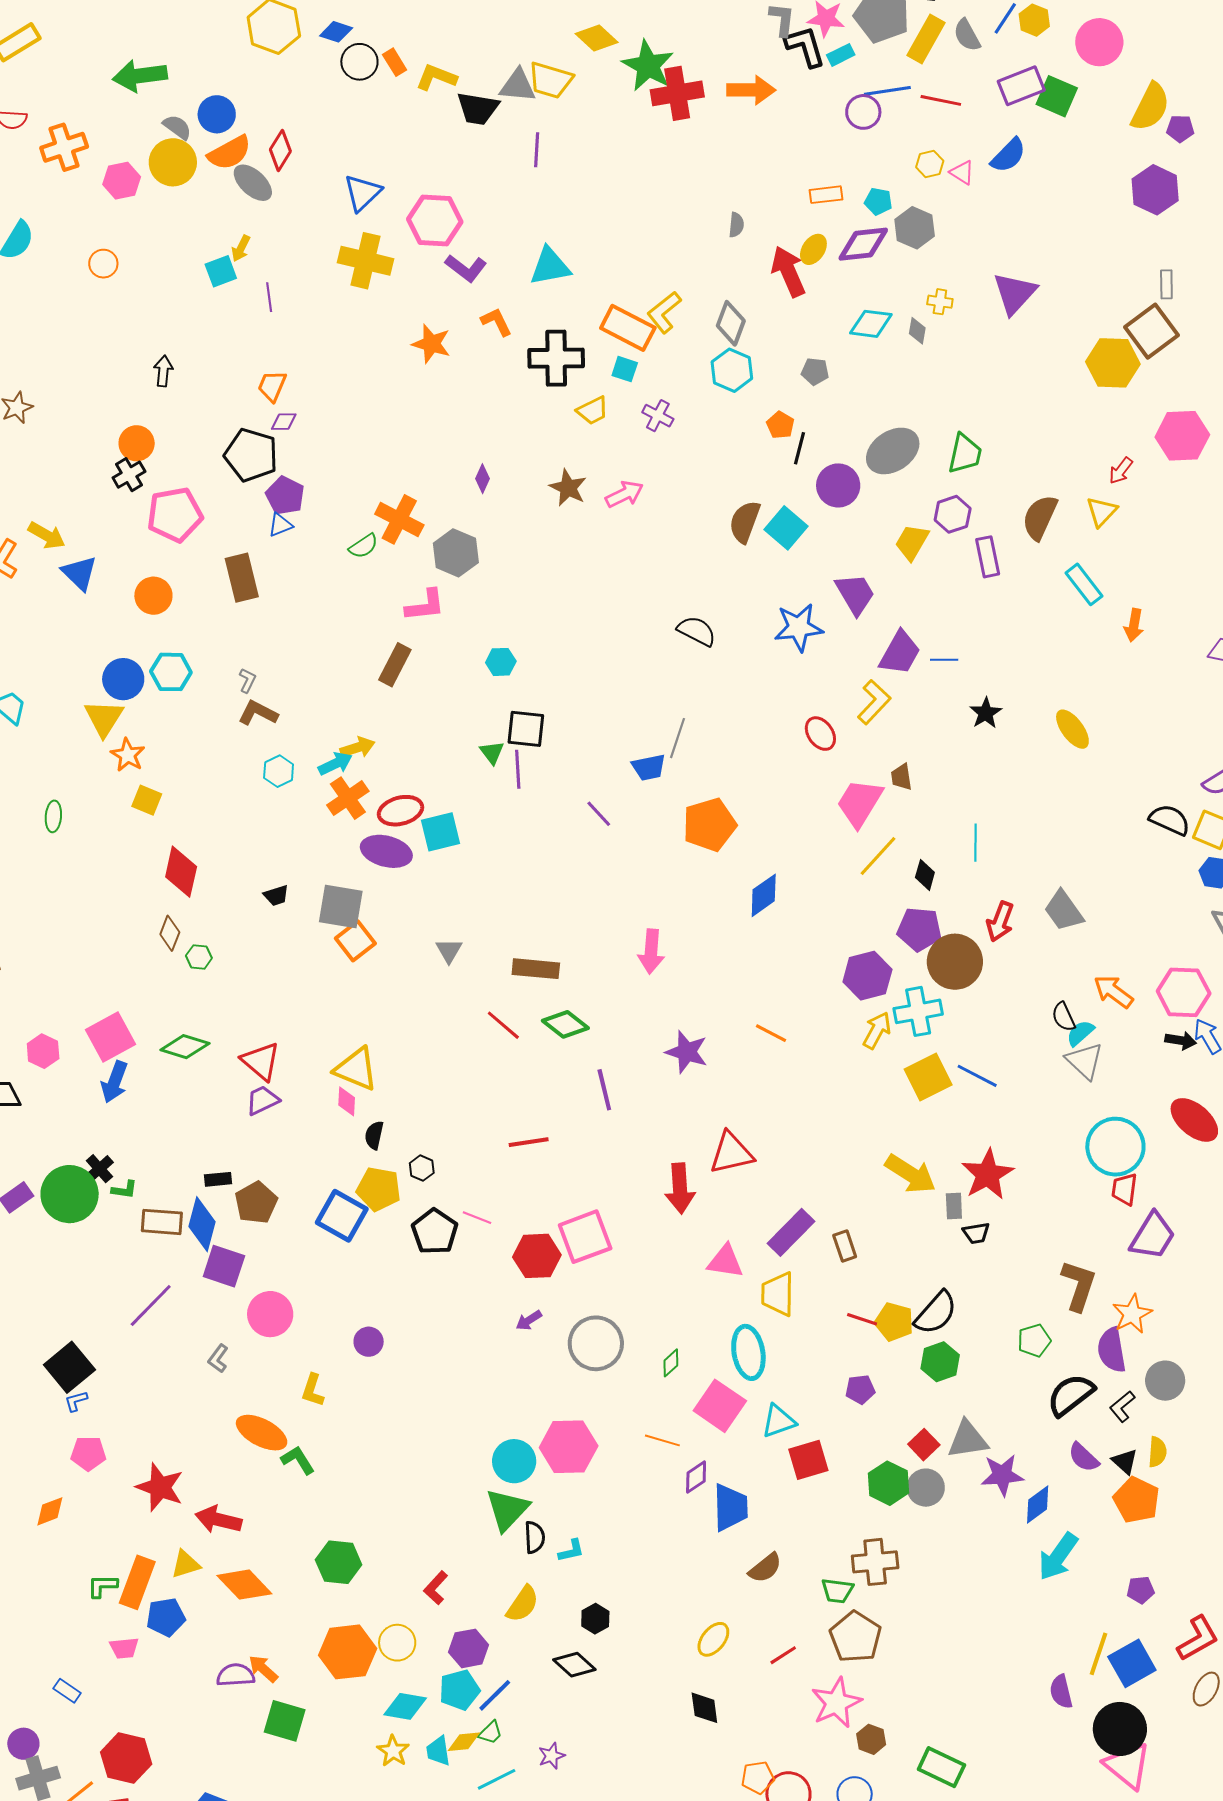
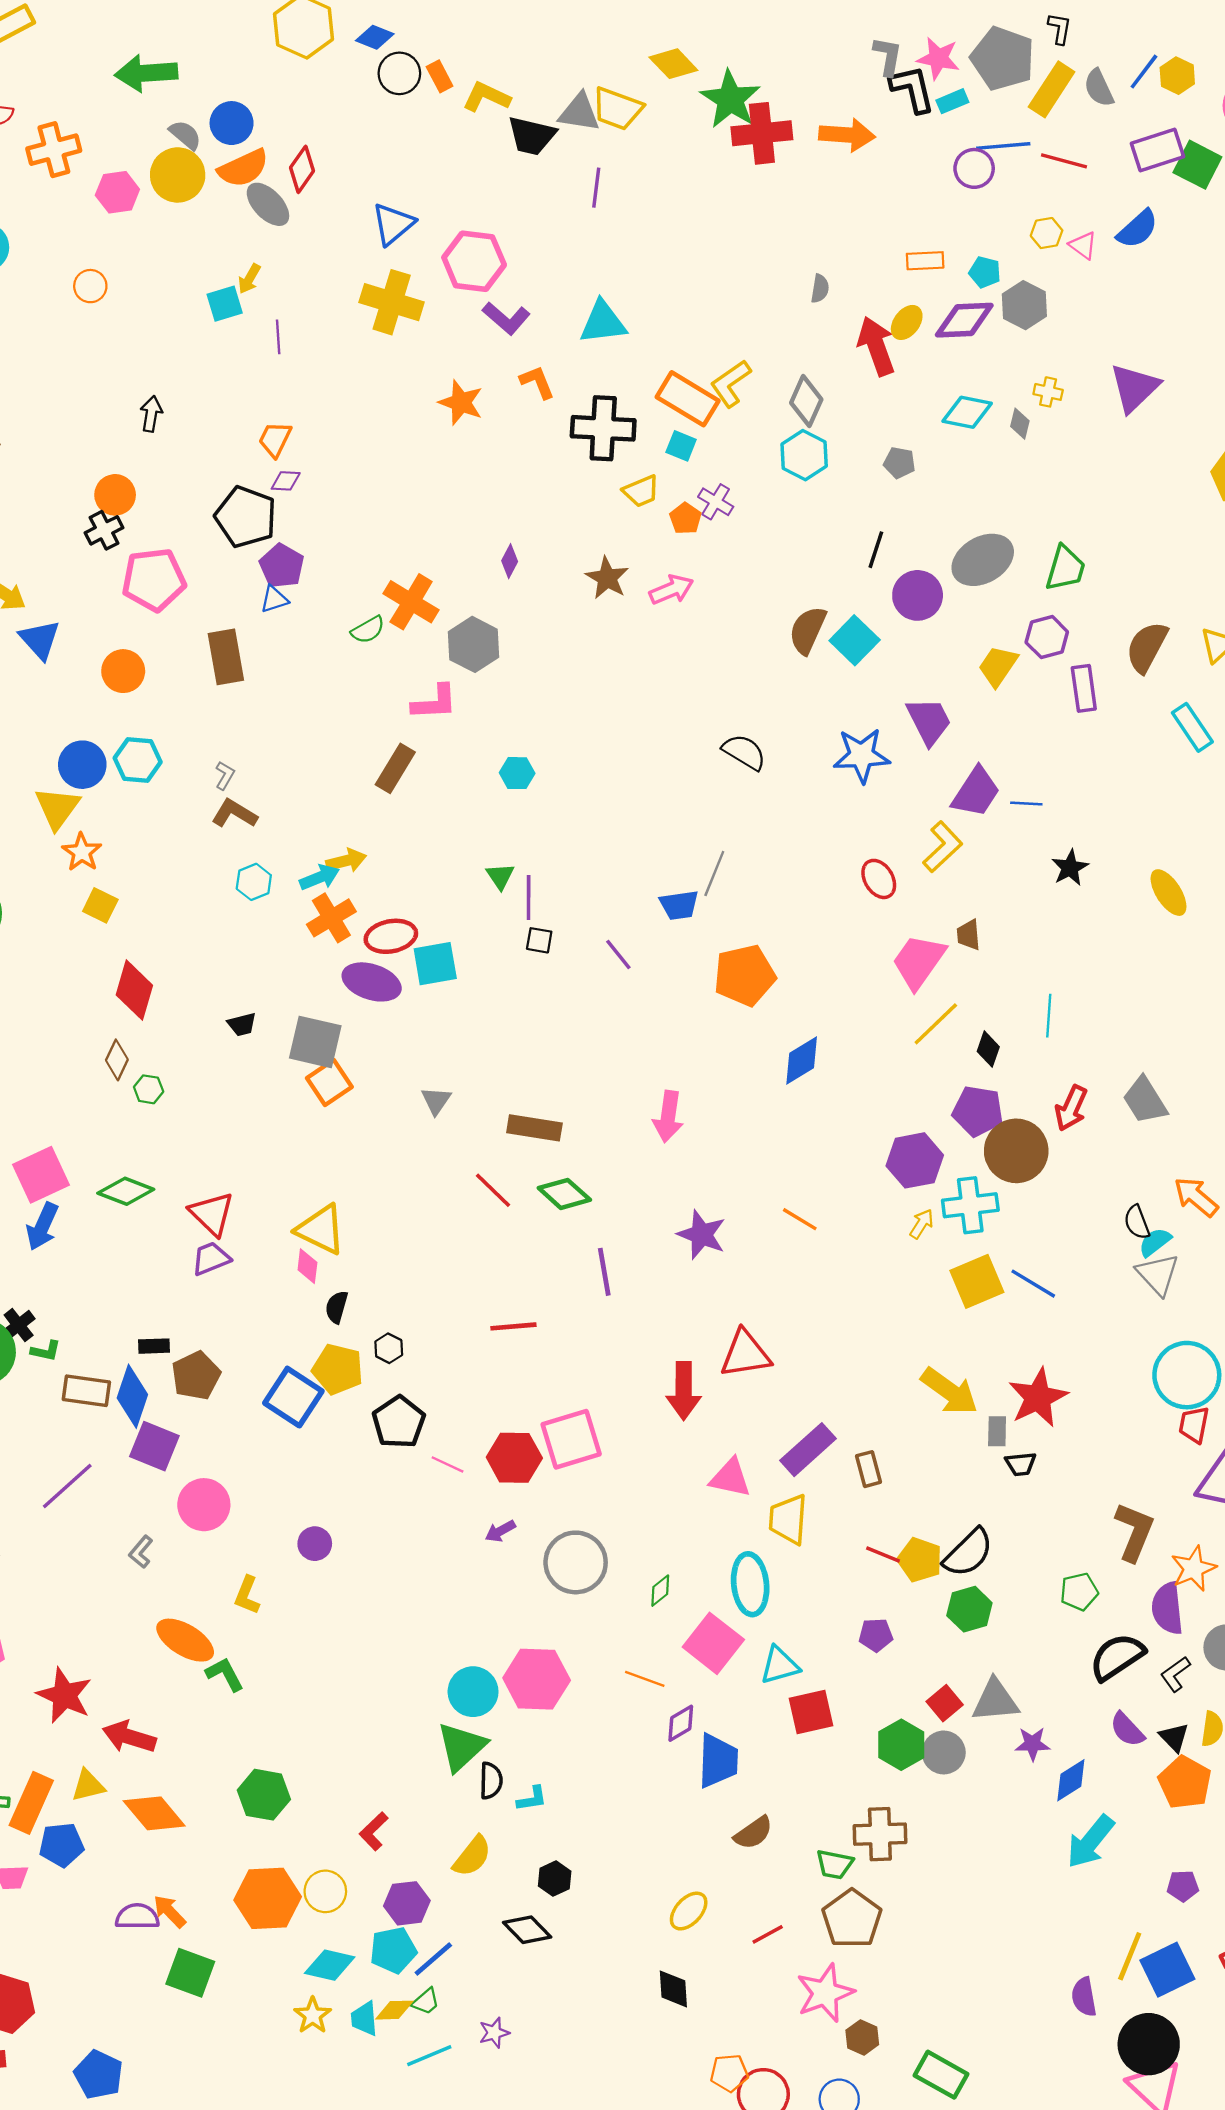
orange pentagon: (780, 425) -> (685, 518), moved
black square: (526, 729) -> (539, 940), moved, size x0.6
yellow arrow: (877, 1030) -> (922, 1224), size x0.7
pink line: (477, 1218) -> (447, 1464), moved
purple star: (1002, 1475) -> (1032, 1744), size x0.7

